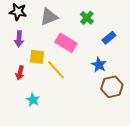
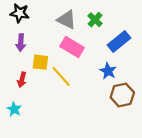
gray triangle: (49, 17) -> (67, 20), moved, turned 48
blue rectangle: (109, 38) -> (119, 41), size x1.5
cyan star: (33, 100) -> (14, 109), moved

